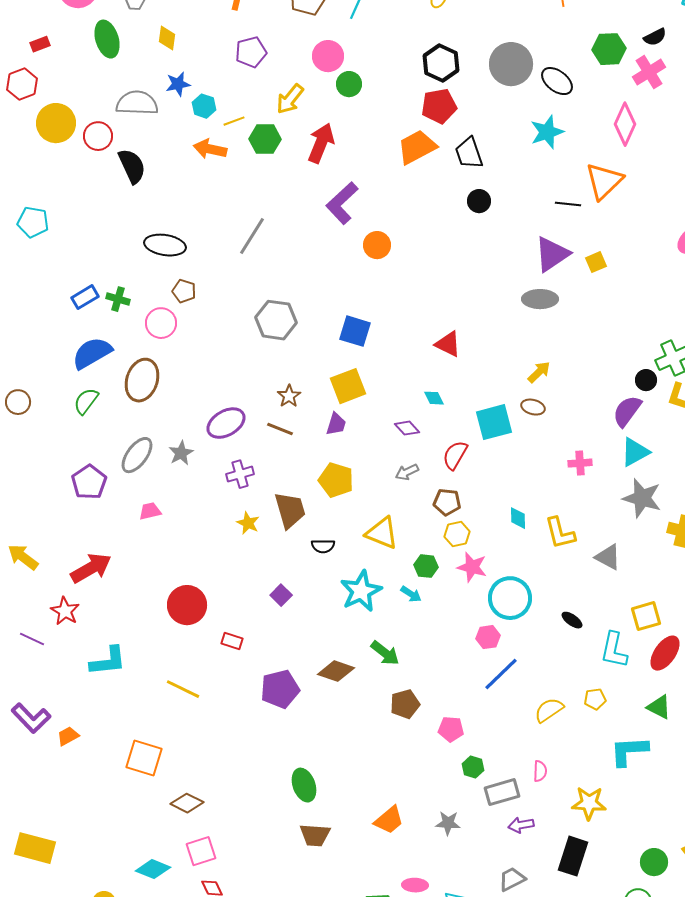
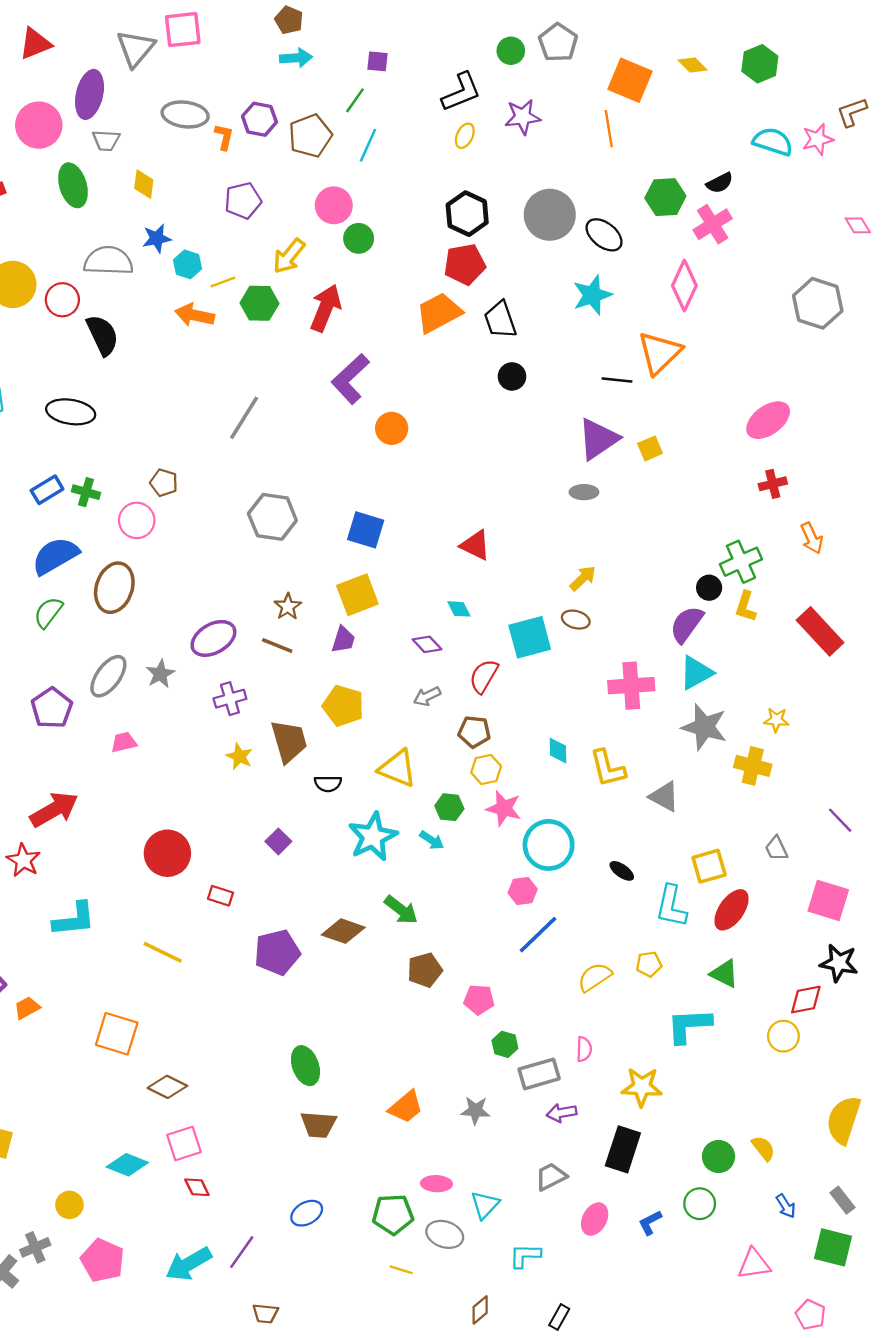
black ellipse: (165, 245) -> (71, 412), moved
gray ellipse: (540, 299) -> (584, 492), size x0.7
pink cross: (580, 463) -> (631, 686), size x1.6

